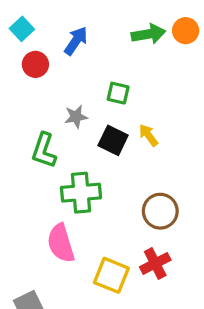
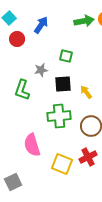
yellow arrow: (148, 135) -> (86, 92), moved
black square: (113, 140) -> (63, 84), turned -30
green cross: (81, 193) -> (59, 116), moved

